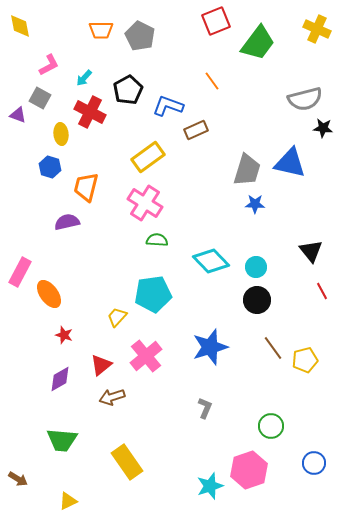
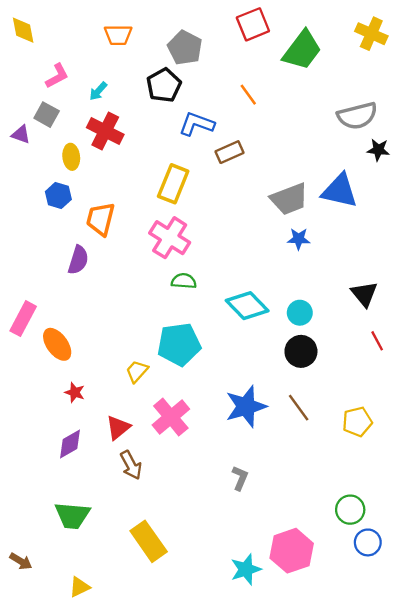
gray pentagon: (140, 36) -> (185, 48), moved
black pentagon: (128, 90) -> (164, 85), moved
yellow rectangle: (148, 157) -> (173, 184), turned -32
gray trapezoid: (247, 170) -> (289, 199), turned 52
purple semicircle: (67, 222) -> (78, 260), turned 120
brown line: (273, 348) -> (299, 408), moved
brown arrow: (112, 397) -> (131, 465), turned -100
green circle: (271, 426) -> (350, 510), moved

